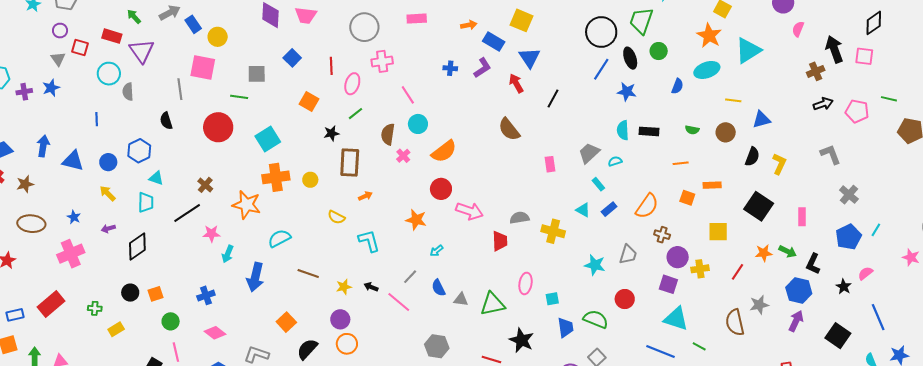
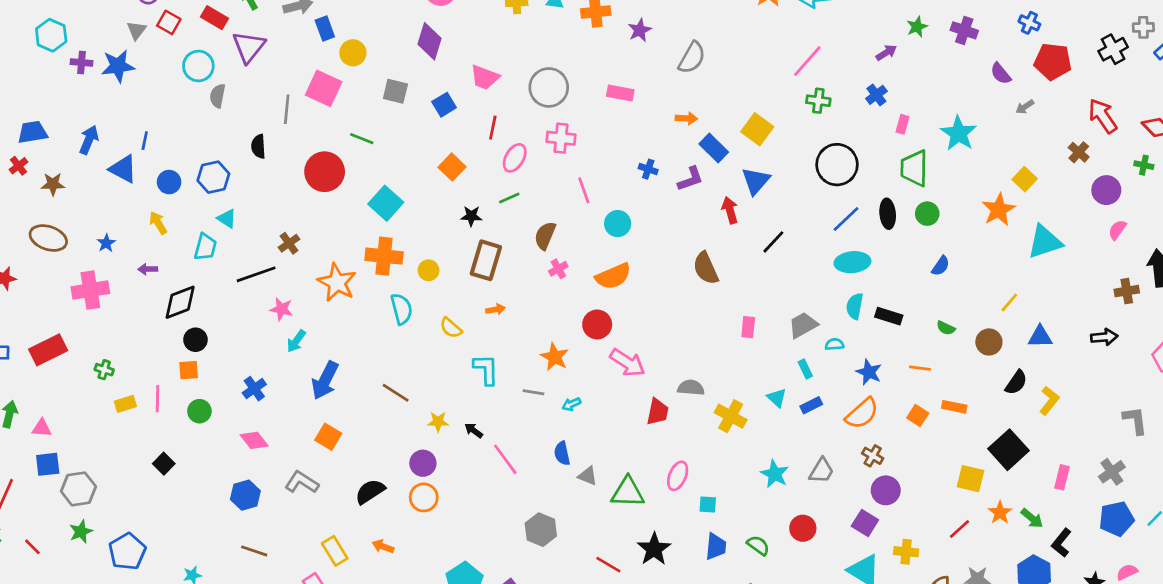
pink trapezoid: (306, 15) -> (485, 77), moved
green trapezoid: (641, 21) -> (914, 168), turned -32
black circle: (601, 32) -> (837, 165), moved
cyan ellipse: (707, 70) -> (852, 262), moved
gray square: (257, 74) -> (395, 91), moved
blue star: (51, 88) -> (118, 66), size x1.4
blue star: (627, 92) -> (869, 372), moved
yellow line: (733, 100) -> (1009, 302), turned -70
black arrow: (823, 104) -> (1104, 337), moved
blue line: (97, 119) -> (145, 141), moved
cyan circle: (418, 124) -> (618, 224), moved
cyan square: (268, 139) -> (386, 203), turned -30
gray L-shape: (831, 154) -> (1135, 420), moved
gray cross: (849, 195) -> (1112, 472), moved
yellow square: (718, 232) -> (970, 479), moved
cyan semicircle: (279, 238) -> (401, 309), moved, turned 90
orange star: (764, 253) -> (1000, 513), turned 30
yellow cross: (700, 269) -> (906, 552), moved
gray line: (410, 277) -> (533, 392), moved, turned 42
black circle: (130, 293) -> (195, 340), moved
blue cross: (206, 295) -> (254, 389), turned -30
green semicircle: (596, 319) -> (758, 545), size x0.7
orange square: (286, 322) -> (328, 437), moved, turned -30
pink line: (176, 352) -> (157, 399), moved

